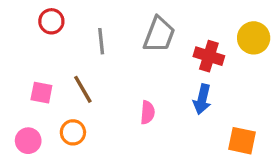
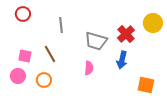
red circle: (51, 21) -> (23, 14), moved
gray trapezoid: (159, 35) -> (96, 41), moved, turned 85
red cross: (209, 56) -> (126, 34), turned 30
pink circle: (28, 141) -> (18, 76), moved

